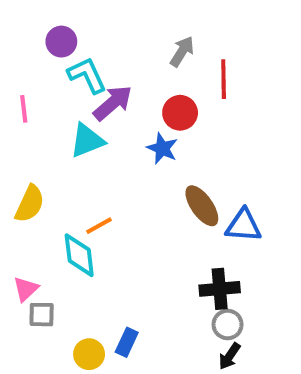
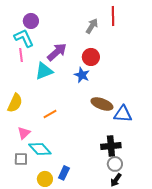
cyan L-shape: (87, 75) -> (24, 38), moved
red line: (224, 79) -> (113, 16), moved
pink line: (24, 109) -> (21, 55), moved
brown ellipse: (202, 206) -> (102, 104), turned -35
cyan diamond: (79, 255) -> (40, 149), moved, turned -35
pink triangle: (26, 289) -> (24, 133), moved

